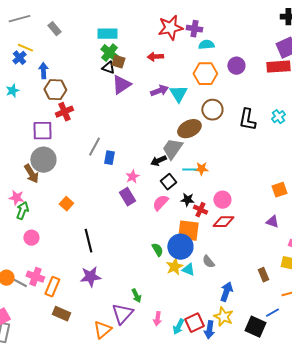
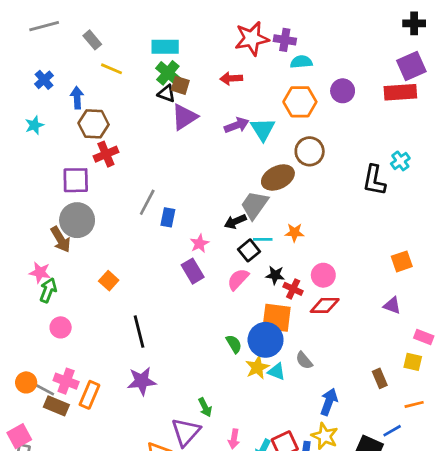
yellow line: (25, 48) -> (111, 69), moved
black L-shape: (247, 120) -> (374, 180), moved
cyan line: (189, 170) -> (263, 239), moved
brown rectangle: (61, 314) -> (56, 406), moved

